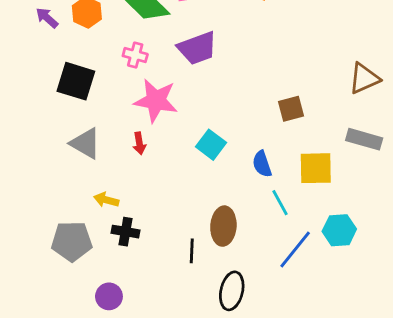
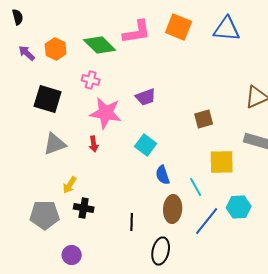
purple trapezoid: (197, 48) -> (146, 97), moved, size x0.7
gray triangle: (86, 143) -> (55, 144), turned -50
blue semicircle: (262, 164) -> (163, 175), moved
yellow arrow: (106, 200) -> (70, 185), turned -72
brown ellipse: (223, 226) -> (173, 209), moved

